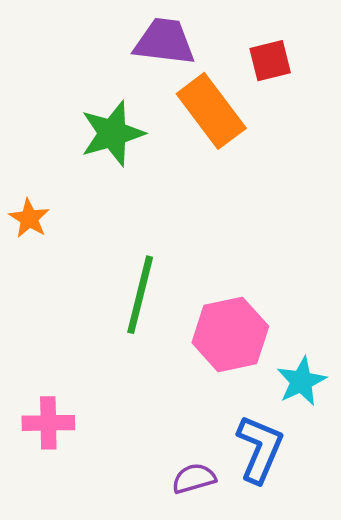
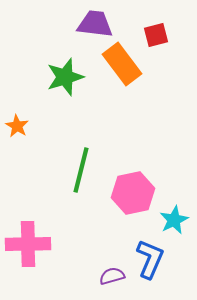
pink cross: (48, 423) -> (28, 244), size x1.5

